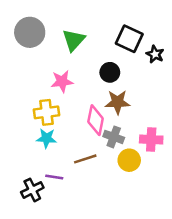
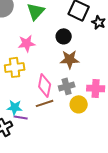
pink diamond: (96, 120) -> (45, 85), moved
gray cross: (114, 137) -> (67, 86), turned -35
cyan star: (47, 138) -> (15, 107), moved

